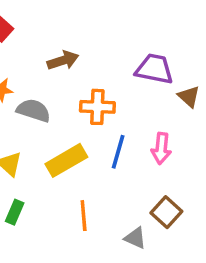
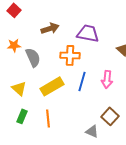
purple trapezoid: (154, 69) -> (88, 33), moved
gray semicircle: (34, 110) -> (33, 57), turned 48
orange line: (84, 216) -> (48, 118), moved

